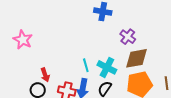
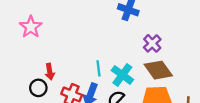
brown diamond: (137, 58) -> (158, 70), turned 55

